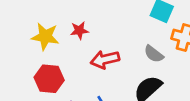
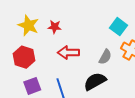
gray semicircle: (154, 54) -> (105, 57), turned -112

